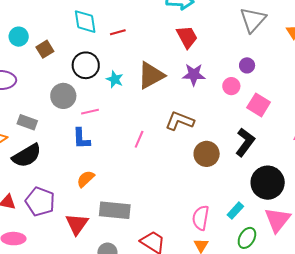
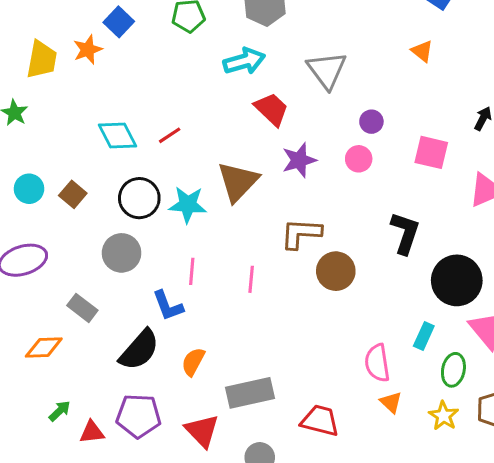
gray triangle: (253, 20) -> (327, 70), moved
cyan star: (115, 79) -> (188, 205), size x1.4
pink square: (259, 105) -> (431, 152), moved
pink line: (90, 112) -> (192, 271), moved, turned -54
gray rectangle: (27, 122) -> (82, 308), turned 36
brown circle: (207, 154) -> (336, 271), moved
black semicircle: (27, 156) -> (139, 350), moved

